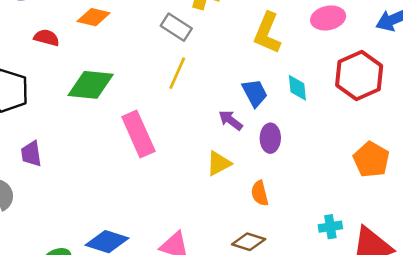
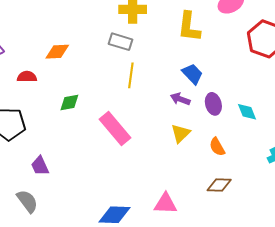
green diamond: (91, 85) -> (69, 102), size x0.6
cyan diamond: (297, 88) -> (247, 112), moved

